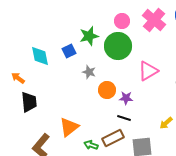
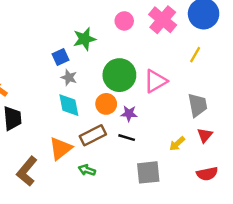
green circle: (118, 46) -> (119, 75), moved
cyan diamond: (40, 56) -> (69, 105), moved
gray star: (89, 72) -> (69, 77), moved
brown rectangle: (113, 138) -> (93, 135), moved

